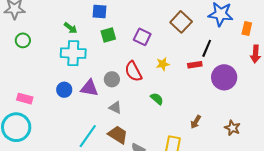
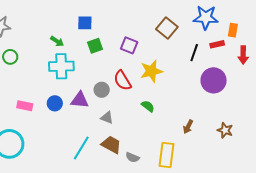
yellow star: (163, 64) -> (151, 71), size x1.6
red rectangle: (195, 65) -> (217, 44), moved
pink rectangle: (25, 99) -> (25, 106), moved

